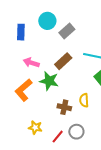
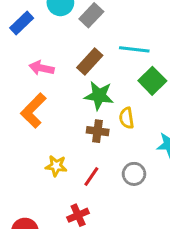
blue rectangle: (21, 32) -> (22, 23), turned 49
green star: (49, 81) -> (99, 96), moved
gray circle: (76, 132) -> (134, 174), moved

